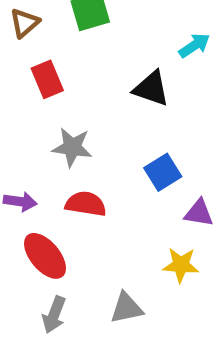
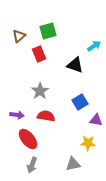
red rectangle: (47, 79) -> (39, 54), moved
gray star: (72, 147) -> (40, 91), turned 30
gray triangle: (126, 308) -> (73, 164), moved

